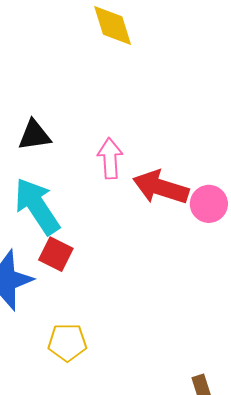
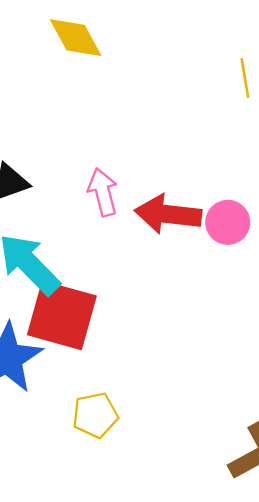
red square: (56, 254) -> (62, 315), size x1.8

